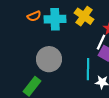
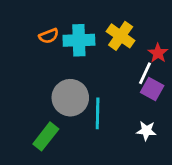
cyan line: (88, 69) -> (98, 113), moved

